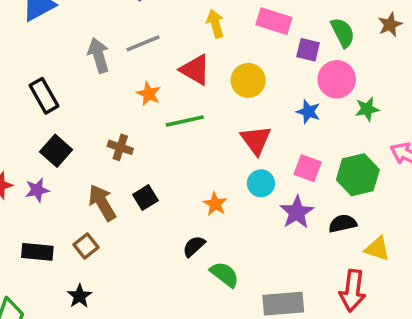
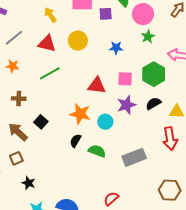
pink circle: (337, 79) -> (143, 14), moved
orange star: (149, 94) -> (13, 66), moved
red triangle: (256, 140) -> (97, 86), moved, turned -30
cyan circle: (261, 183) -> (105, 122), moved
orange star: (215, 204) -> (80, 114), size x1.5
purple star: (297, 212) -> (126, 105), turned 30
brown square: (86, 246) -> (16, 158), turned 32
black star: (79, 296) -> (29, 183), moved

